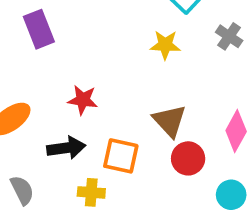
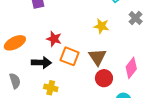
yellow star: (165, 45) -> (101, 26), moved
orange square: (121, 156) -> (70, 56), moved

